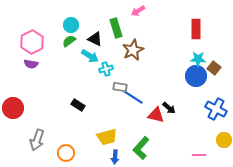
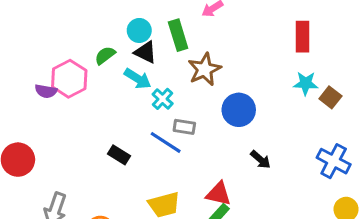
cyan circle: (71, 25) -> (139, 30), moved
pink hexagon: (32, 42) -> (69, 79), moved
cyan cross: (106, 69) -> (163, 99), turned -32
blue circle: (196, 76) -> (239, 110), moved
blue line: (133, 97) -> (166, 142), moved
red triangle: (156, 115) -> (219, 194), moved

